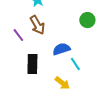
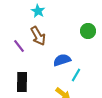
black rectangle: (32, 64) -> (22, 82), moved
cyan line: (75, 64) -> (76, 75), turned 64

